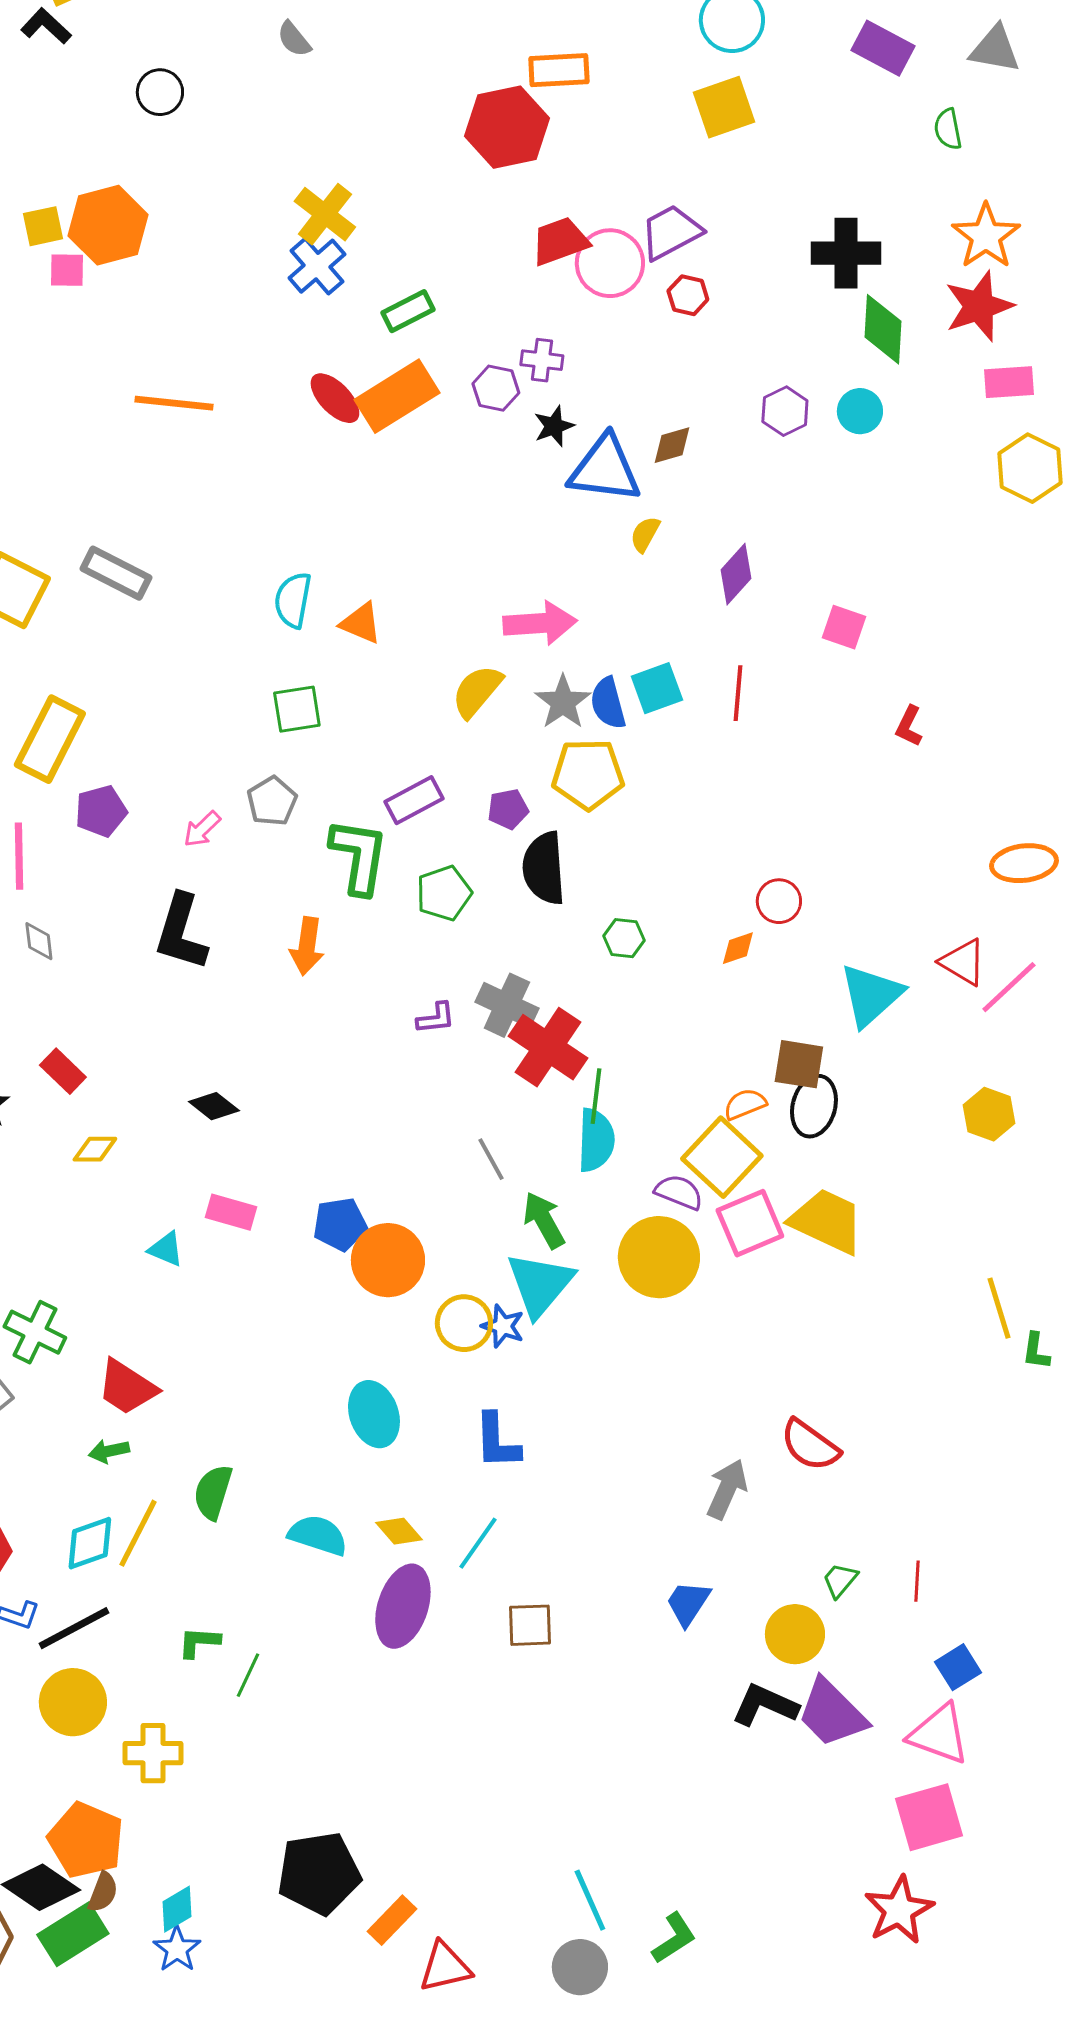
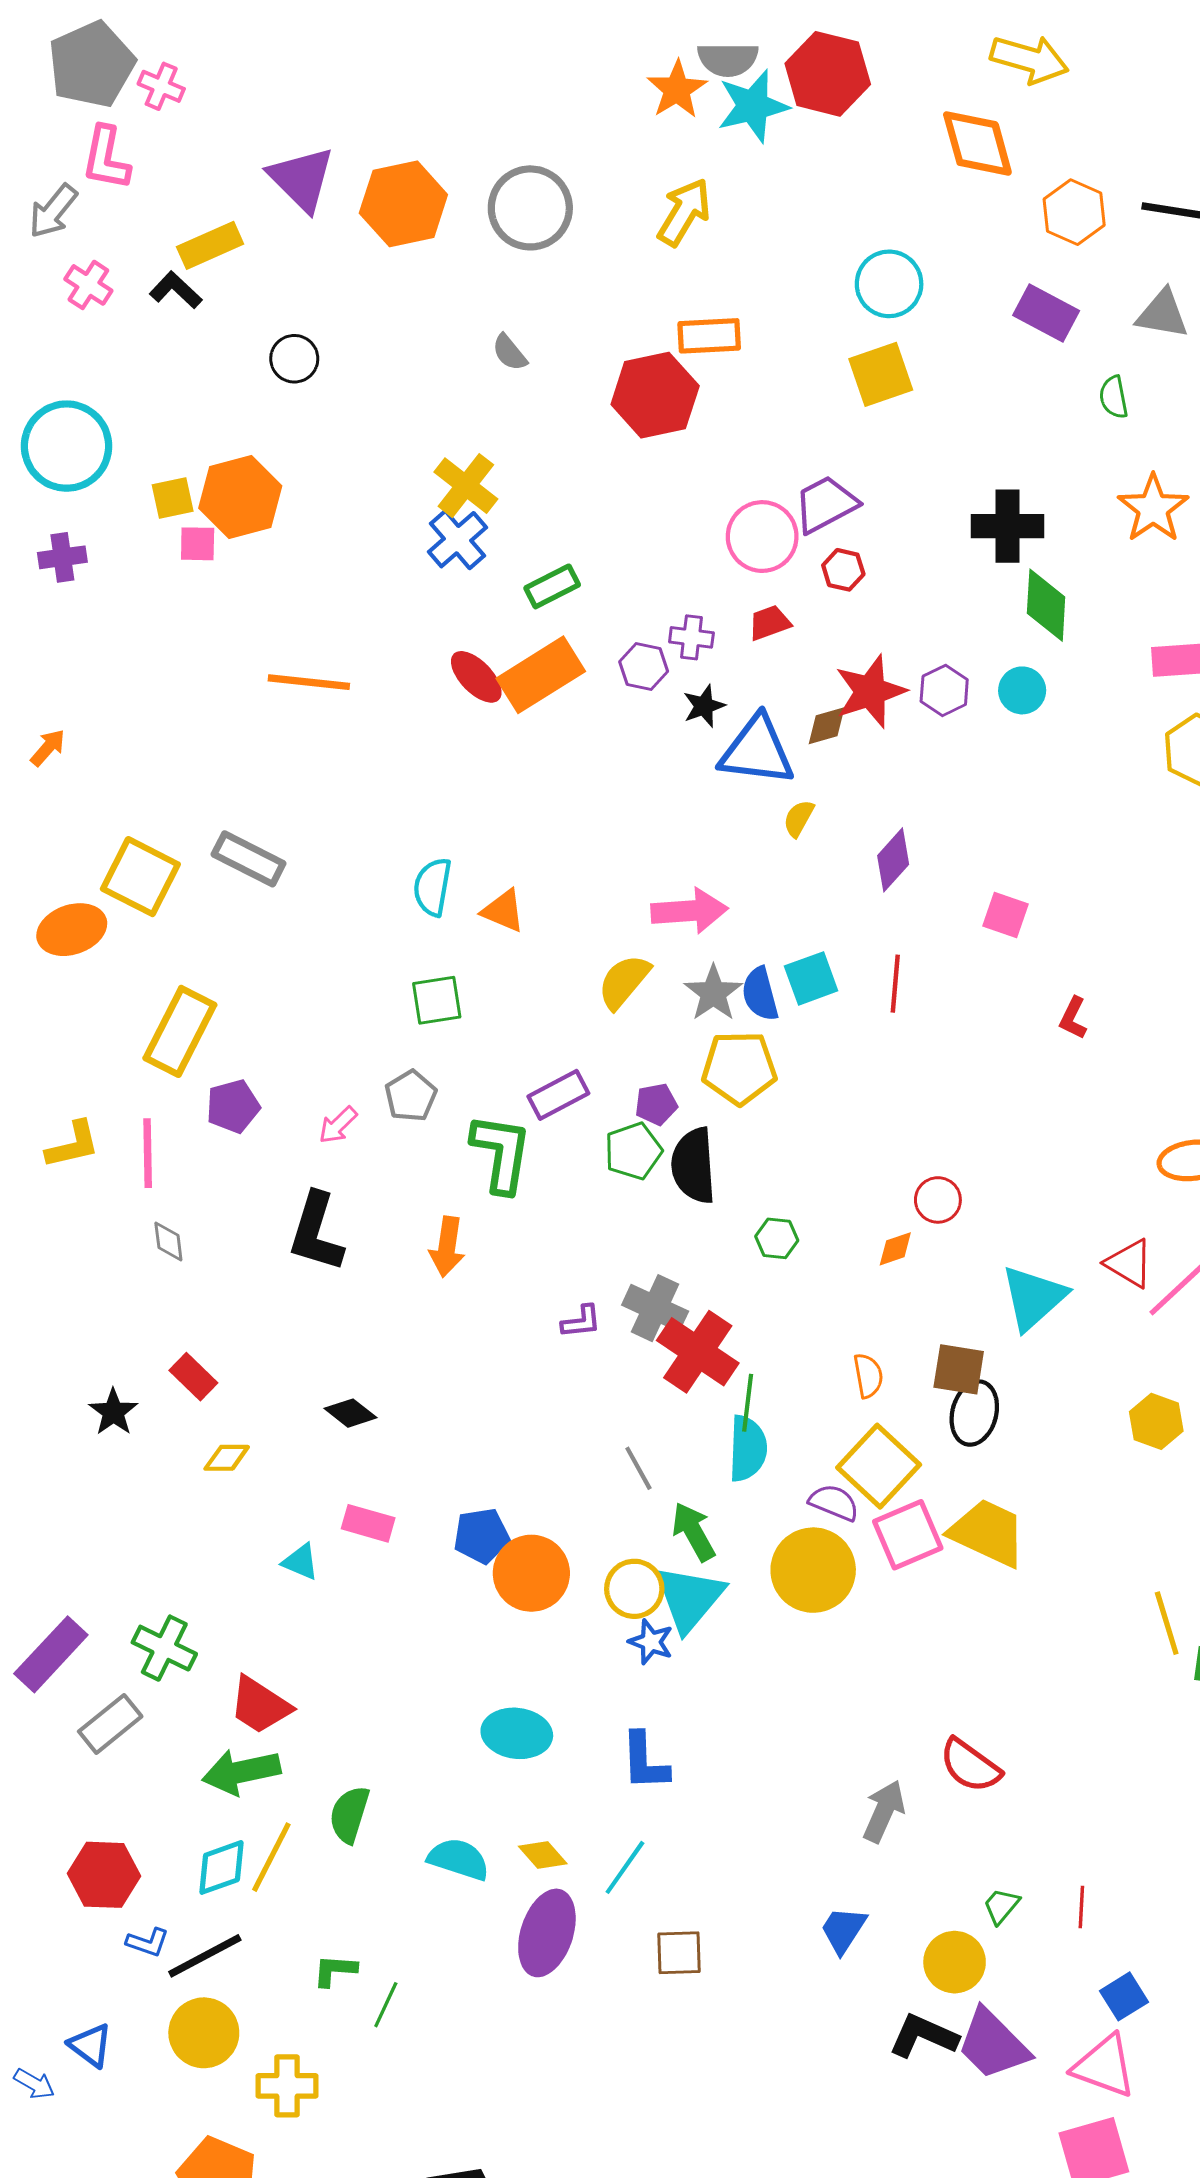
gray semicircle: (294, 39) -> (510, 352), moved
red trapezoid: (560, 241) -> (769, 623), moved, size x0.7
red star: (979, 306) -> (870, 691), moved
green pentagon: (444, 893) -> (633, 1151), moved
orange semicircle: (745, 1104) -> (868, 1376), moved, turned 102
yellow circle: (464, 1323) -> (634, 1589), moved
cyan ellipse: (374, 1414) -> (517, 1733), turned -64
green arrow: (109, 1451) -> (241, 1772), size x1.8

